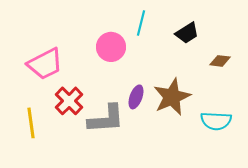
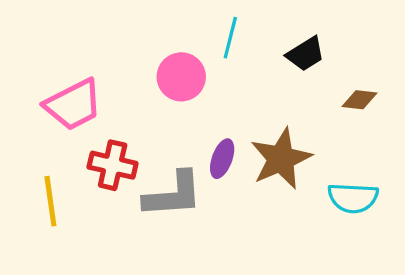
red cross: (69, 101) -> (113, 165), turned -32

